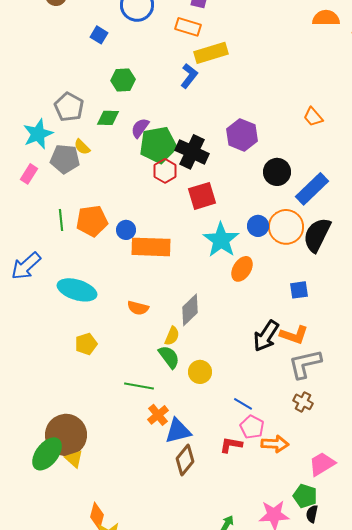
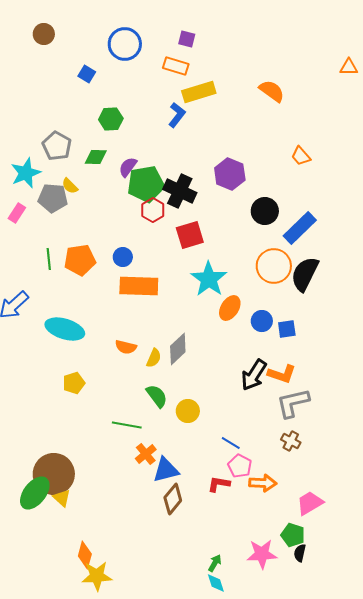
orange semicircle: (326, 18) -> (272, 91), moved, turned 36
blue circle: (258, 226) -> (262, 321), moved
blue circle: (126, 230) -> (123, 257), moved
yellow semicircle: (172, 336) -> (154, 358), moved

